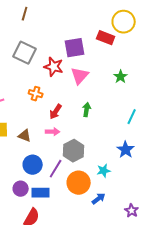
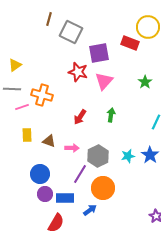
gray square: (25, 53) -> (71, 32), moved
orange cross: (36, 94) -> (42, 95), moved, size x1.5
pink arrow: (53, 132) -> (72, 148), moved
blue circle: (33, 165) -> (40, 174), moved
cyan star: (104, 171) -> (128, 156), moved
blue arrow: (99, 199) -> (90, 210), moved

